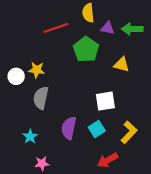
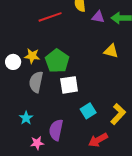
green pentagon: (86, 49) -> (57, 61), moved
white square: (105, 101) -> (69, 85), moved
purple semicircle: (69, 128) -> (56, 130), moved

